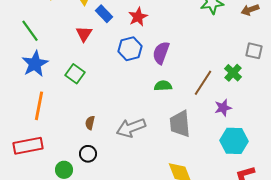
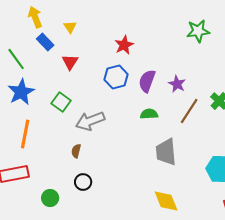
blue rectangle: (104, 14) -> (45, 42), moved
purple star: (223, 108) -> (177, 84), moved, turned -30
gray arrow: (131, 128) -> (90, 121), moved
black circle: (88, 154) -> (83, 182), moved

